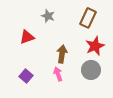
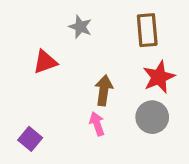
brown rectangle: (88, 18) -> (147, 30), turned -30
purple square: (26, 76) -> (30, 139), moved

